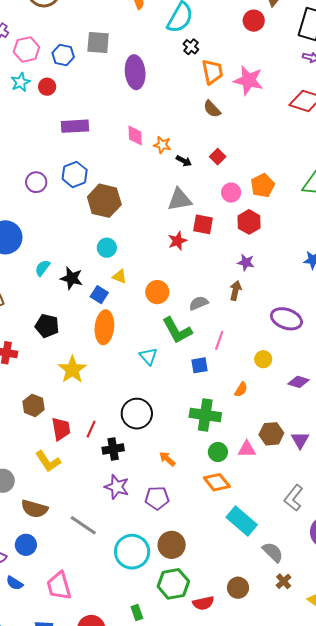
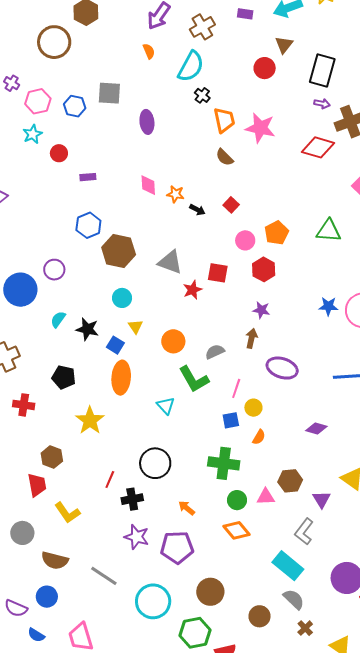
purple ellipse: (135, 72) -> (147, 122), size x0.7
red circle: (47, 87) -> (59, 153), moved
purple rectangle: (75, 126) -> (88, 177), size x0.6
purple circle: (36, 182) -> (54, 270), moved
gray triangle: (180, 200) -> (170, 262), moved, turned 32
yellow triangle: (120, 277) -> (135, 327), turned 35
purple ellipse: (286, 319) -> (282, 368), moved
yellow circle: (263, 359) -> (253, 408), moved
blue square: (199, 365) -> (231, 420), moved
red trapezoid: (61, 429) -> (37, 485), moved
purple triangle: (300, 440) -> (321, 499), moved
purple pentagon: (157, 498) -> (177, 547), size x1.4
gray L-shape: (294, 498) -> (304, 532), moved
cyan rectangle: (242, 521) -> (288, 566), moved
brown circle: (172, 545) -> (210, 592), moved
brown circle: (238, 588) -> (260, 616), moved

